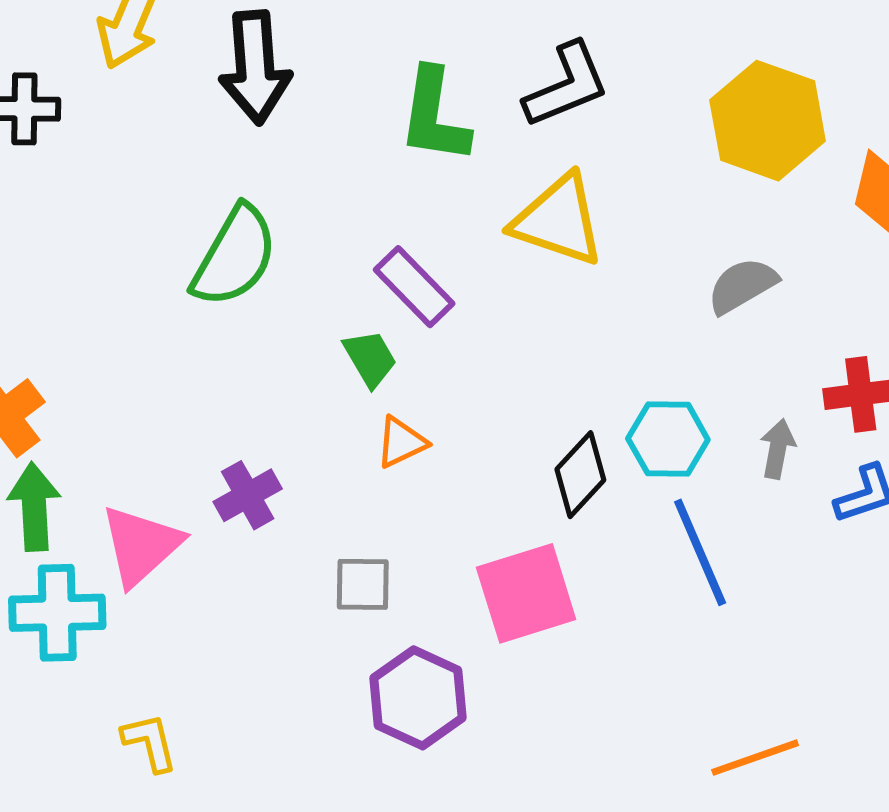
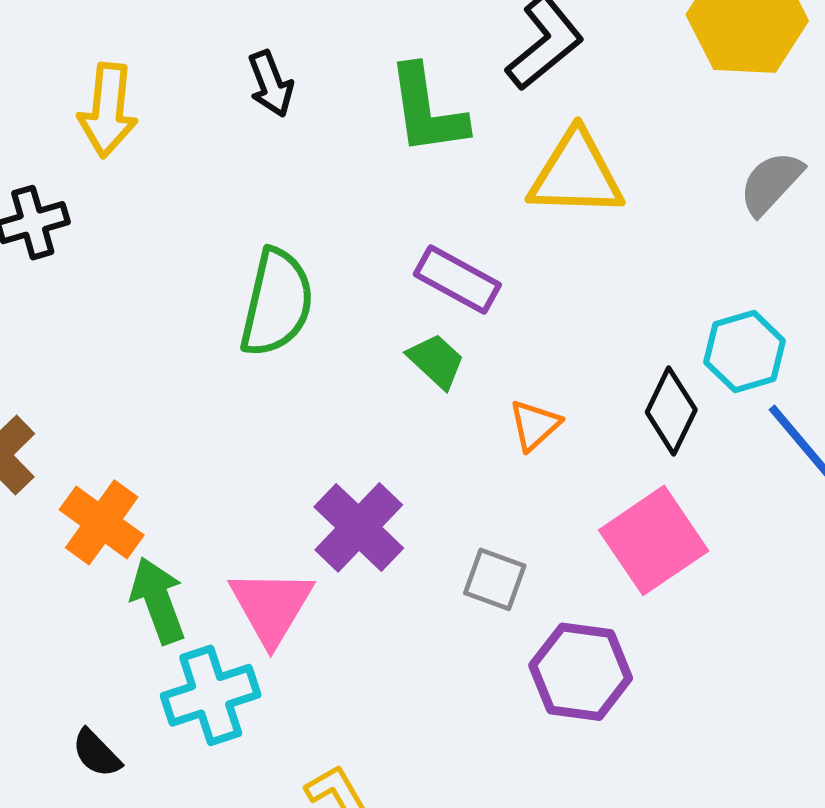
black arrow: (255, 67) -> (271, 84), moved, size x0.6
orange triangle: (401, 442) -> (535, 425), moved
purple cross: (248, 495) -> (359, 527), size x1.4
gray square: (363, 584) -> (495, 579), turned 36

